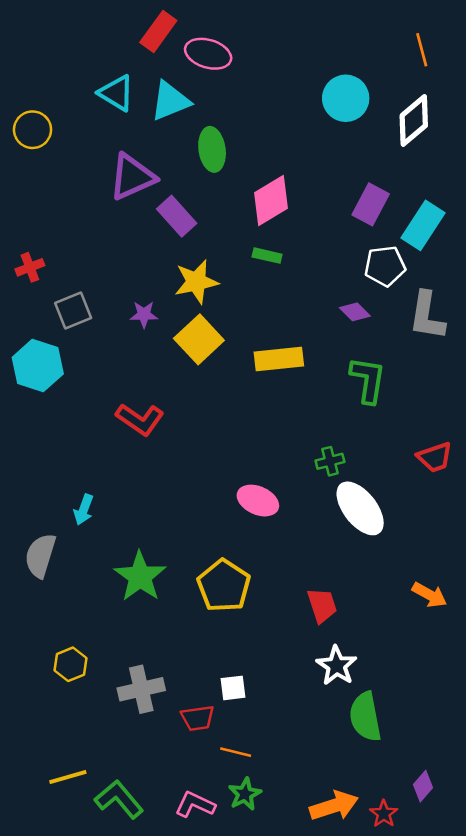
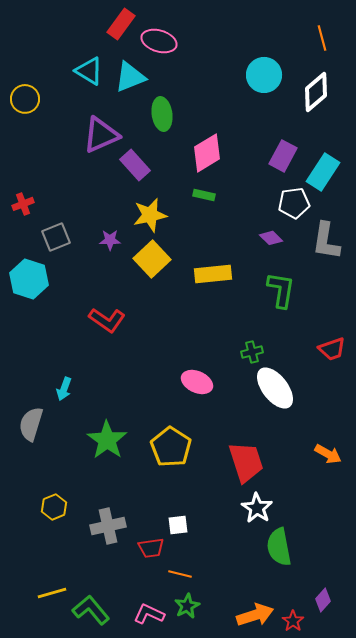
red trapezoid: (322, 605) -> (246, 462), size x1.5

